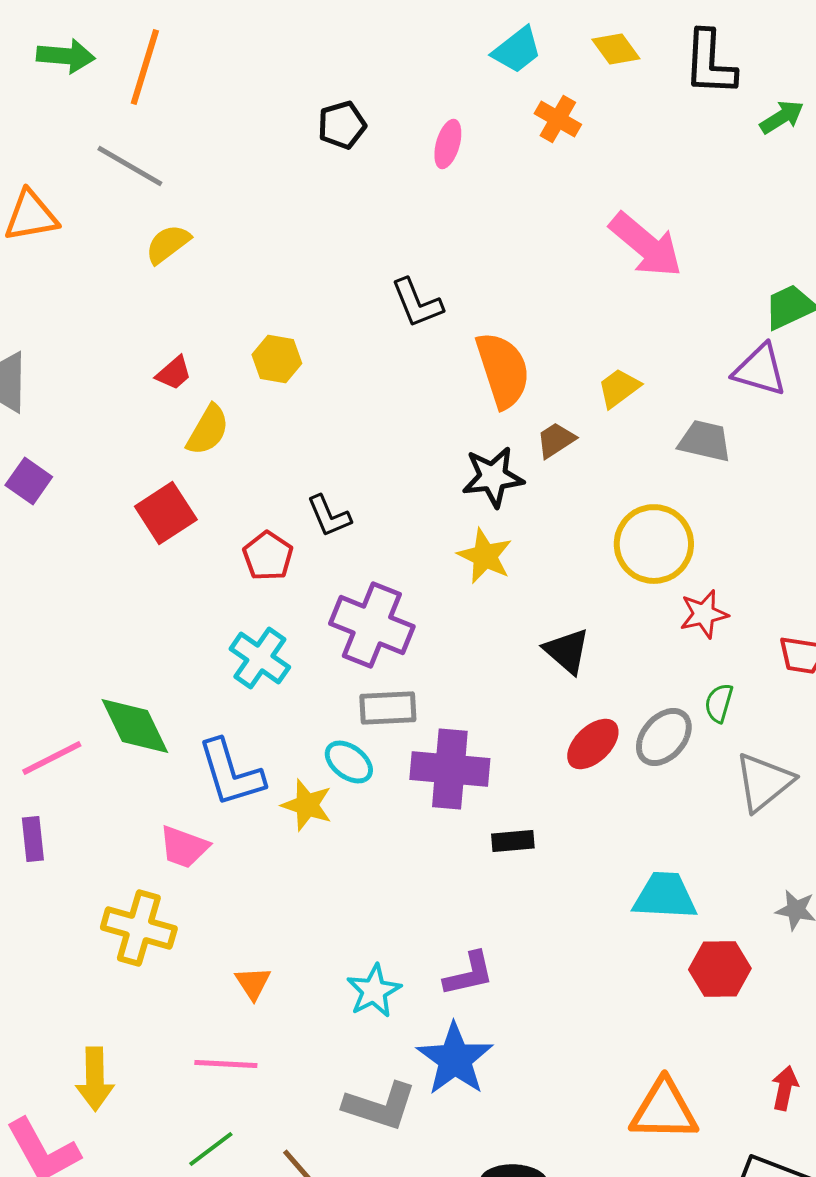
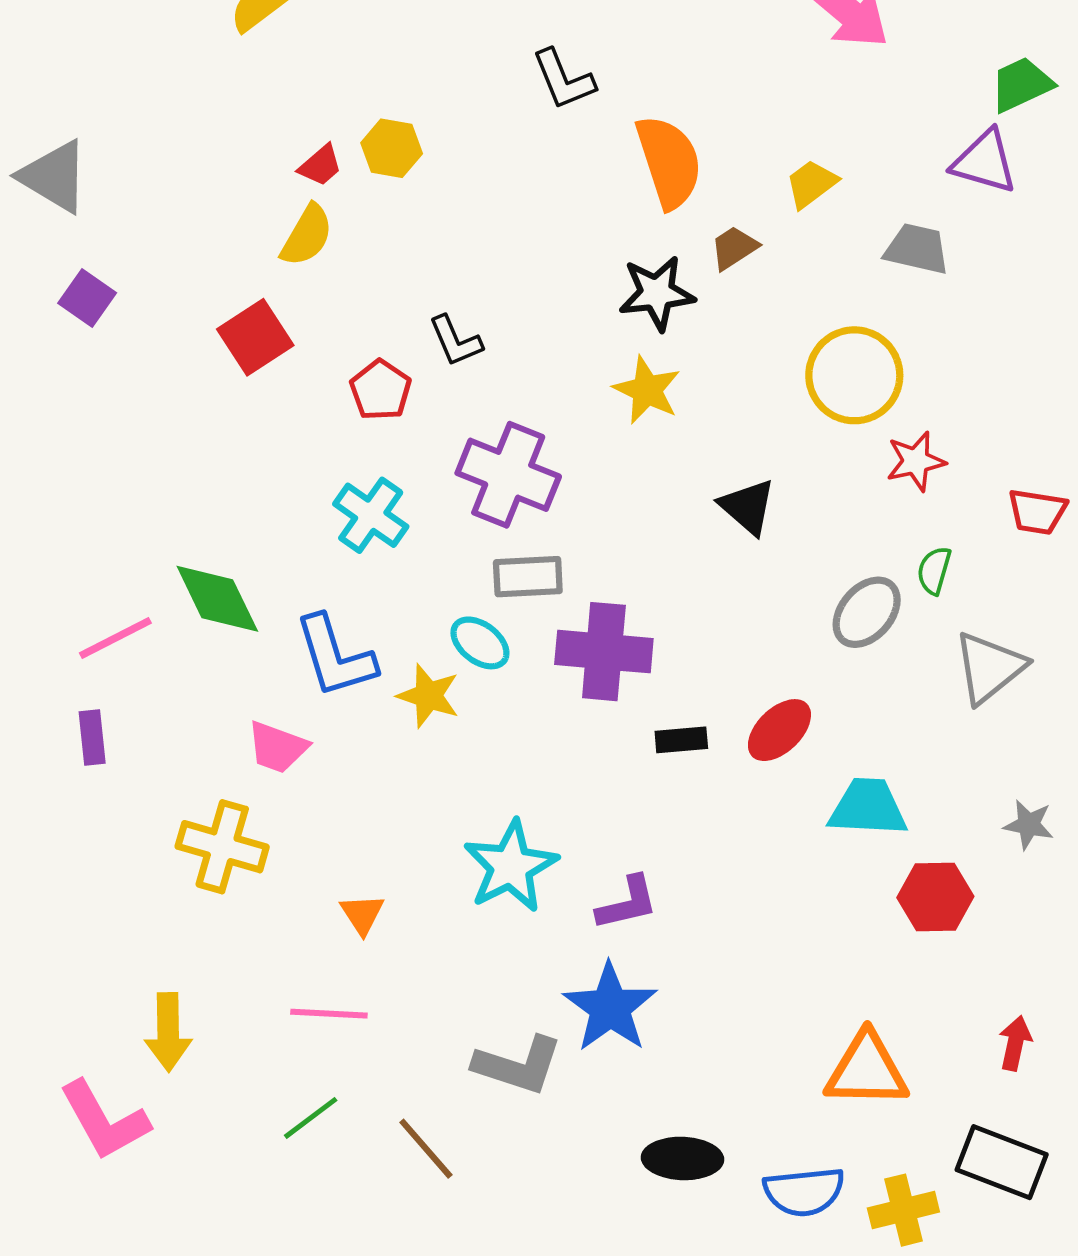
red trapezoid: (174, 373) -> (320, 165), moved
red ellipse: (593, 744) -> (779, 730), moved
cyan star: (374, 991) -> (511, 866), moved, size x1.4

